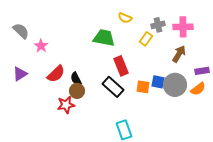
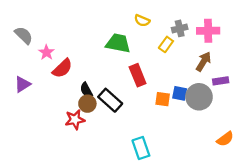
purple rectangle: (202, 71) -> (221, 81), moved
red semicircle: (56, 74) -> (62, 68), moved
black rectangle: (113, 87) -> (110, 100), moved
orange semicircle: (198, 89) -> (225, 139), moved

